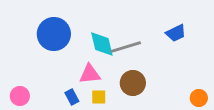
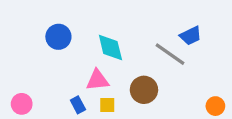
blue circle: (54, 34) -> (58, 37), size x0.7
gray line: (126, 47) -> (170, 54), moved, turned 52

